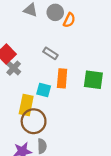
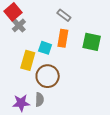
gray rectangle: (50, 53) -> (64, 15), moved
brown circle: (34, 121) -> (48, 76), moved

